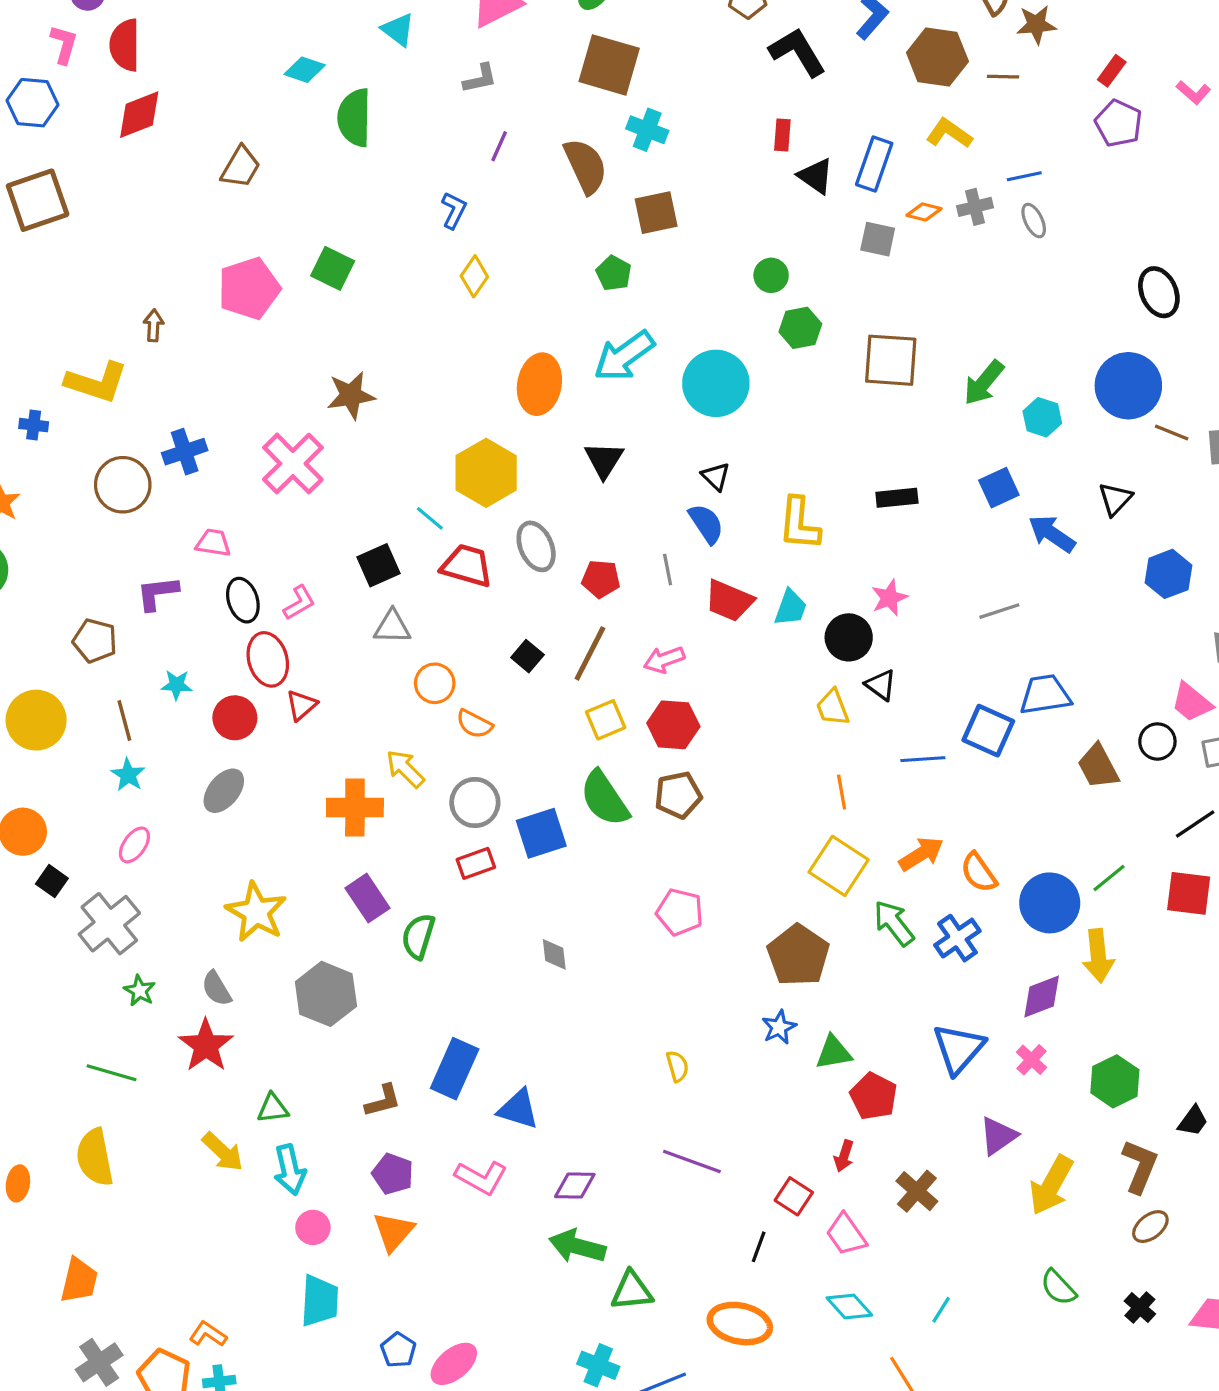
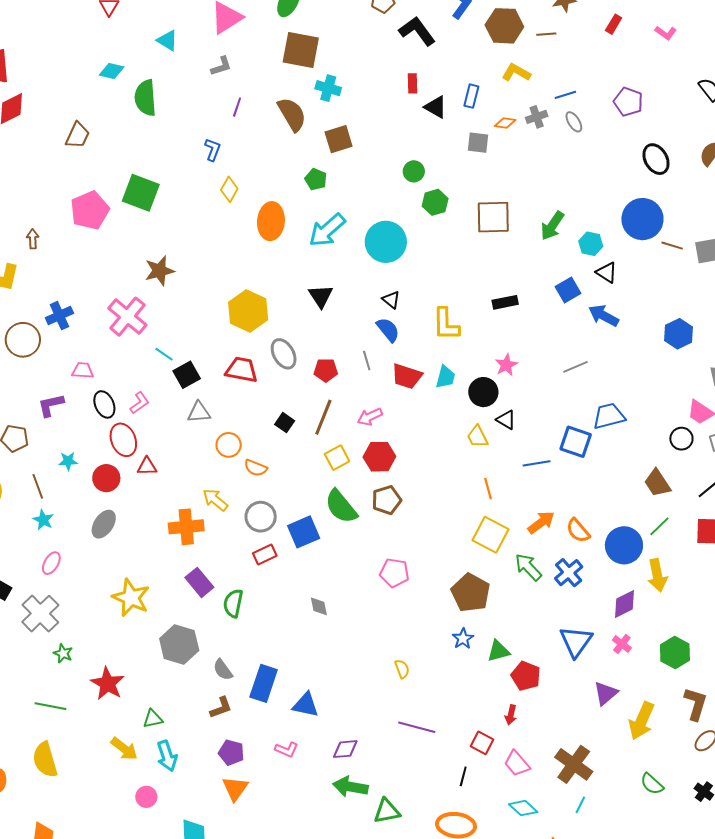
purple pentagon: (1118, 123) -> (628, 102), moved
blue rectangle: (874, 164) -> (471, 96), size x0.7
green square: (333, 268) -> (141, 193), size x1.4
orange ellipse: (539, 384) -> (271, 221), moved
black triangle: (1115, 499) -> (607, 273), moved, turned -35
cyan line: (430, 518) -> (164, 354), moved
red triangle: (301, 705) -> (147, 466), turned 45
brown trapezoid: (1098, 766) -> (657, 483), moved
gray semicircle: (216, 989) -> (223, 670), moved
pink L-shape: (481, 1178) -> (287, 750), size x0.7
brown cross: (917, 1191) -> (574, 764), moved, size x1.4
pink circle: (313, 1227) -> (146, 797), moved

